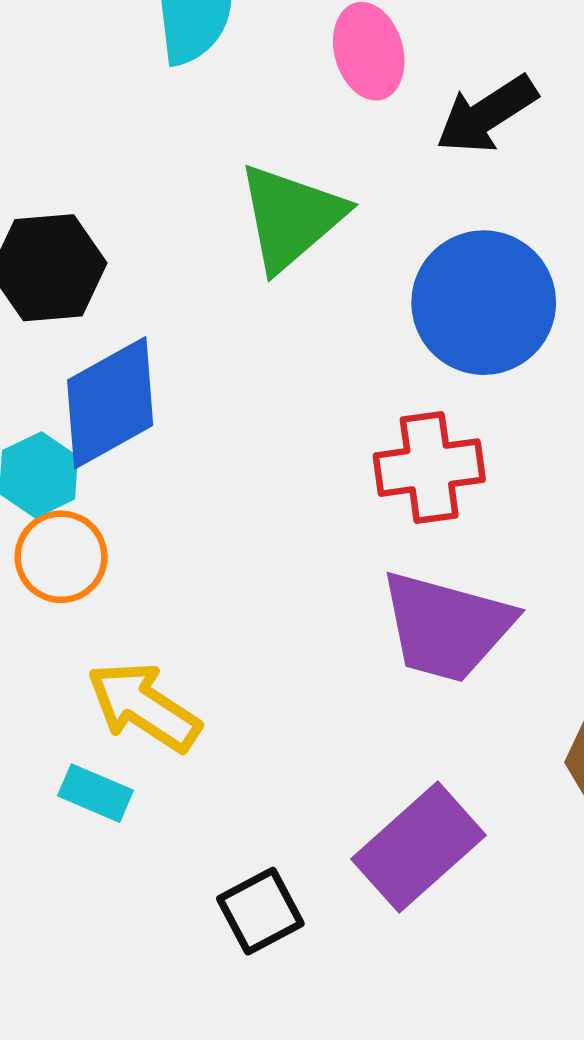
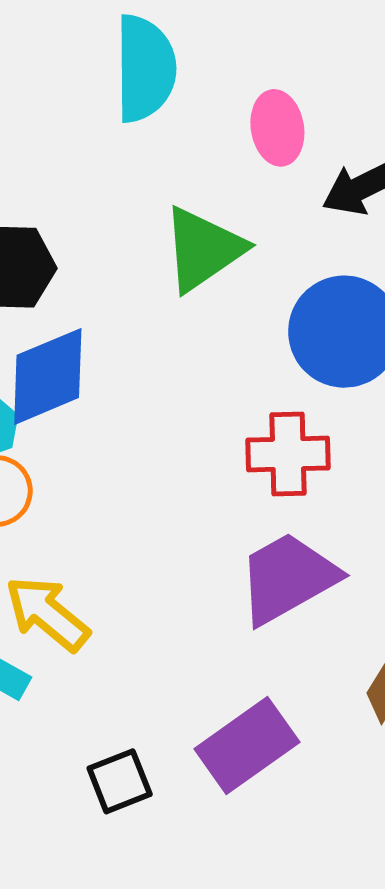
purple trapezoid: (447, 626) -> (288, 578), turned 129

